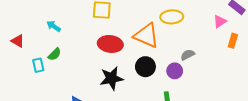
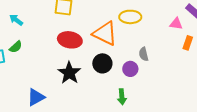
pink triangle: (220, 21) -> (176, 24), turned 40
gray semicircle: (188, 55) -> (144, 54), turned -80
black star: (112, 78) -> (69, 73), turned -30

